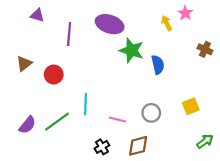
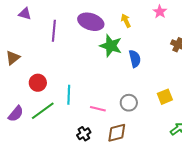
yellow arrow: (167, 23) -> (126, 21), moved
red circle: (54, 75) -> (38, 83), moved

